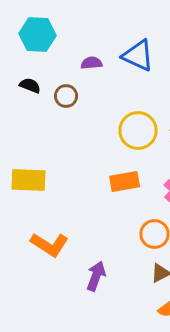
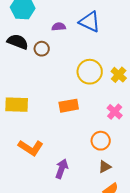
black semicircle: (30, 86) -> (18, 42), size x1.5
orange rectangle: (125, 182) -> (69, 106), moved

